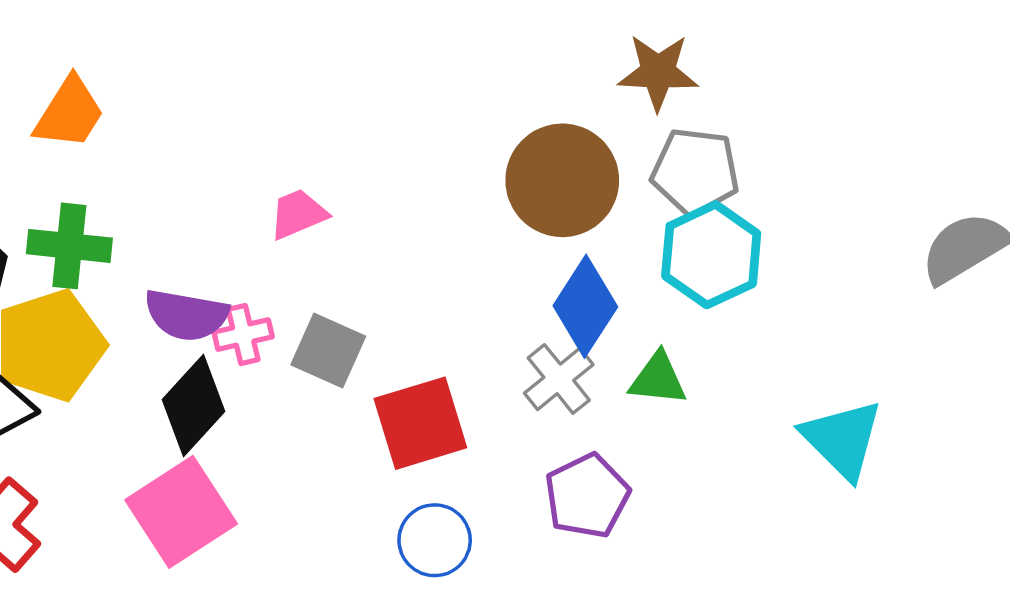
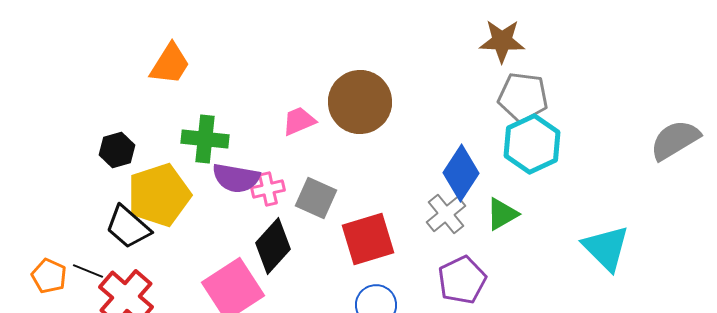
brown circle: (562, 180) -> (360, 102), moved
green cross: (69, 246) -> (205, 139), moved
green triangle: (658, 379) -> (502, 214), turned -36
black diamond: (193, 405) -> (273, 246), moved

